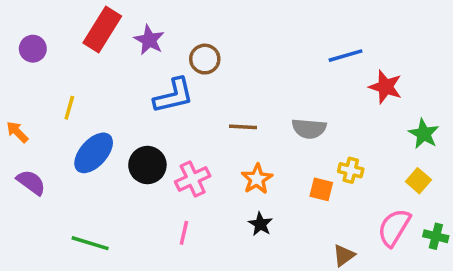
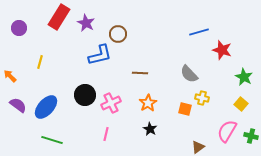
gray semicircle: (309, 129) -> (189, 74), moved, turned 42
blue ellipse: (94, 153) -> (46, 107), moved

